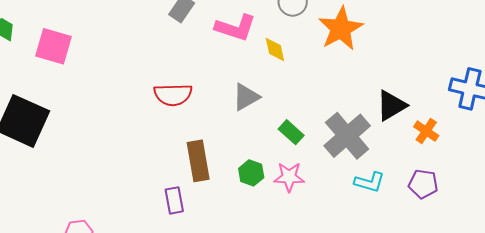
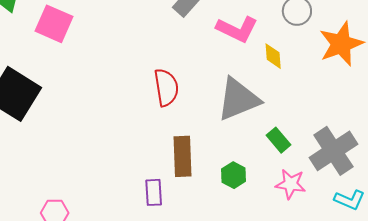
red semicircle: (173, 95) -> (166, 87), turned -105
gray triangle: (246, 97) -> (238, 99), size x1.6
pink star: (289, 177) -> (291, 184), moved

